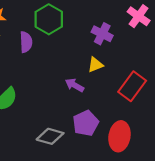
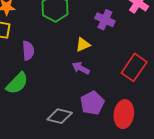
purple semicircle: (26, 42) -> (28, 51), moved
yellow triangle: (95, 65) -> (83, 45), moved

